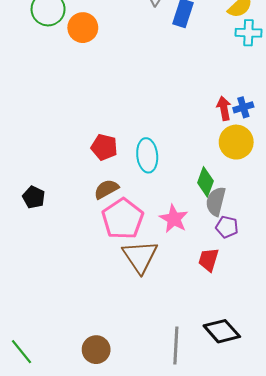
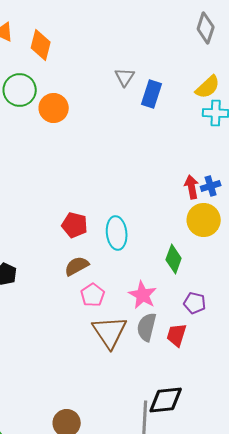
gray semicircle: (216, 201) -> (147, 327), moved
pink pentagon: (123, 219) -> (93, 295), size x0.6
black diamond: (222, 331) -> (166, 400), moved, turned -54

